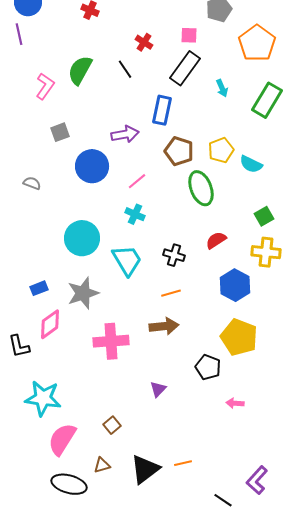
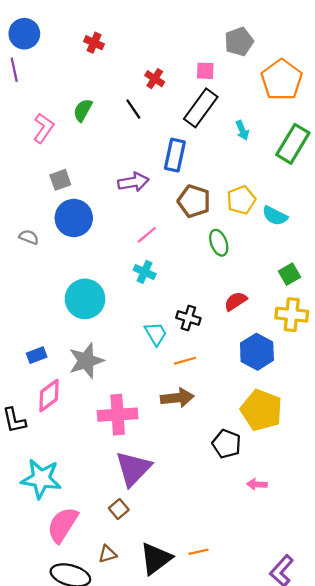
green semicircle: (80, 70) -> (83, 110), size x0.7
blue circle: (92, 166) -> (74, 218), moved
green ellipse: (201, 188) -> (219, 243), size x0.7
cyan trapezoid: (127, 260) -> (156, 334), moved, size x0.7
purple triangle: (158, 389) -> (133, 469), moved, size x2.0

